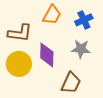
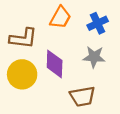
brown trapezoid: (71, 83) -> (82, 96), turned 55

